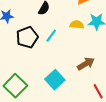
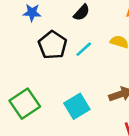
black pentagon: (27, 37) -> (53, 45), turned -30

